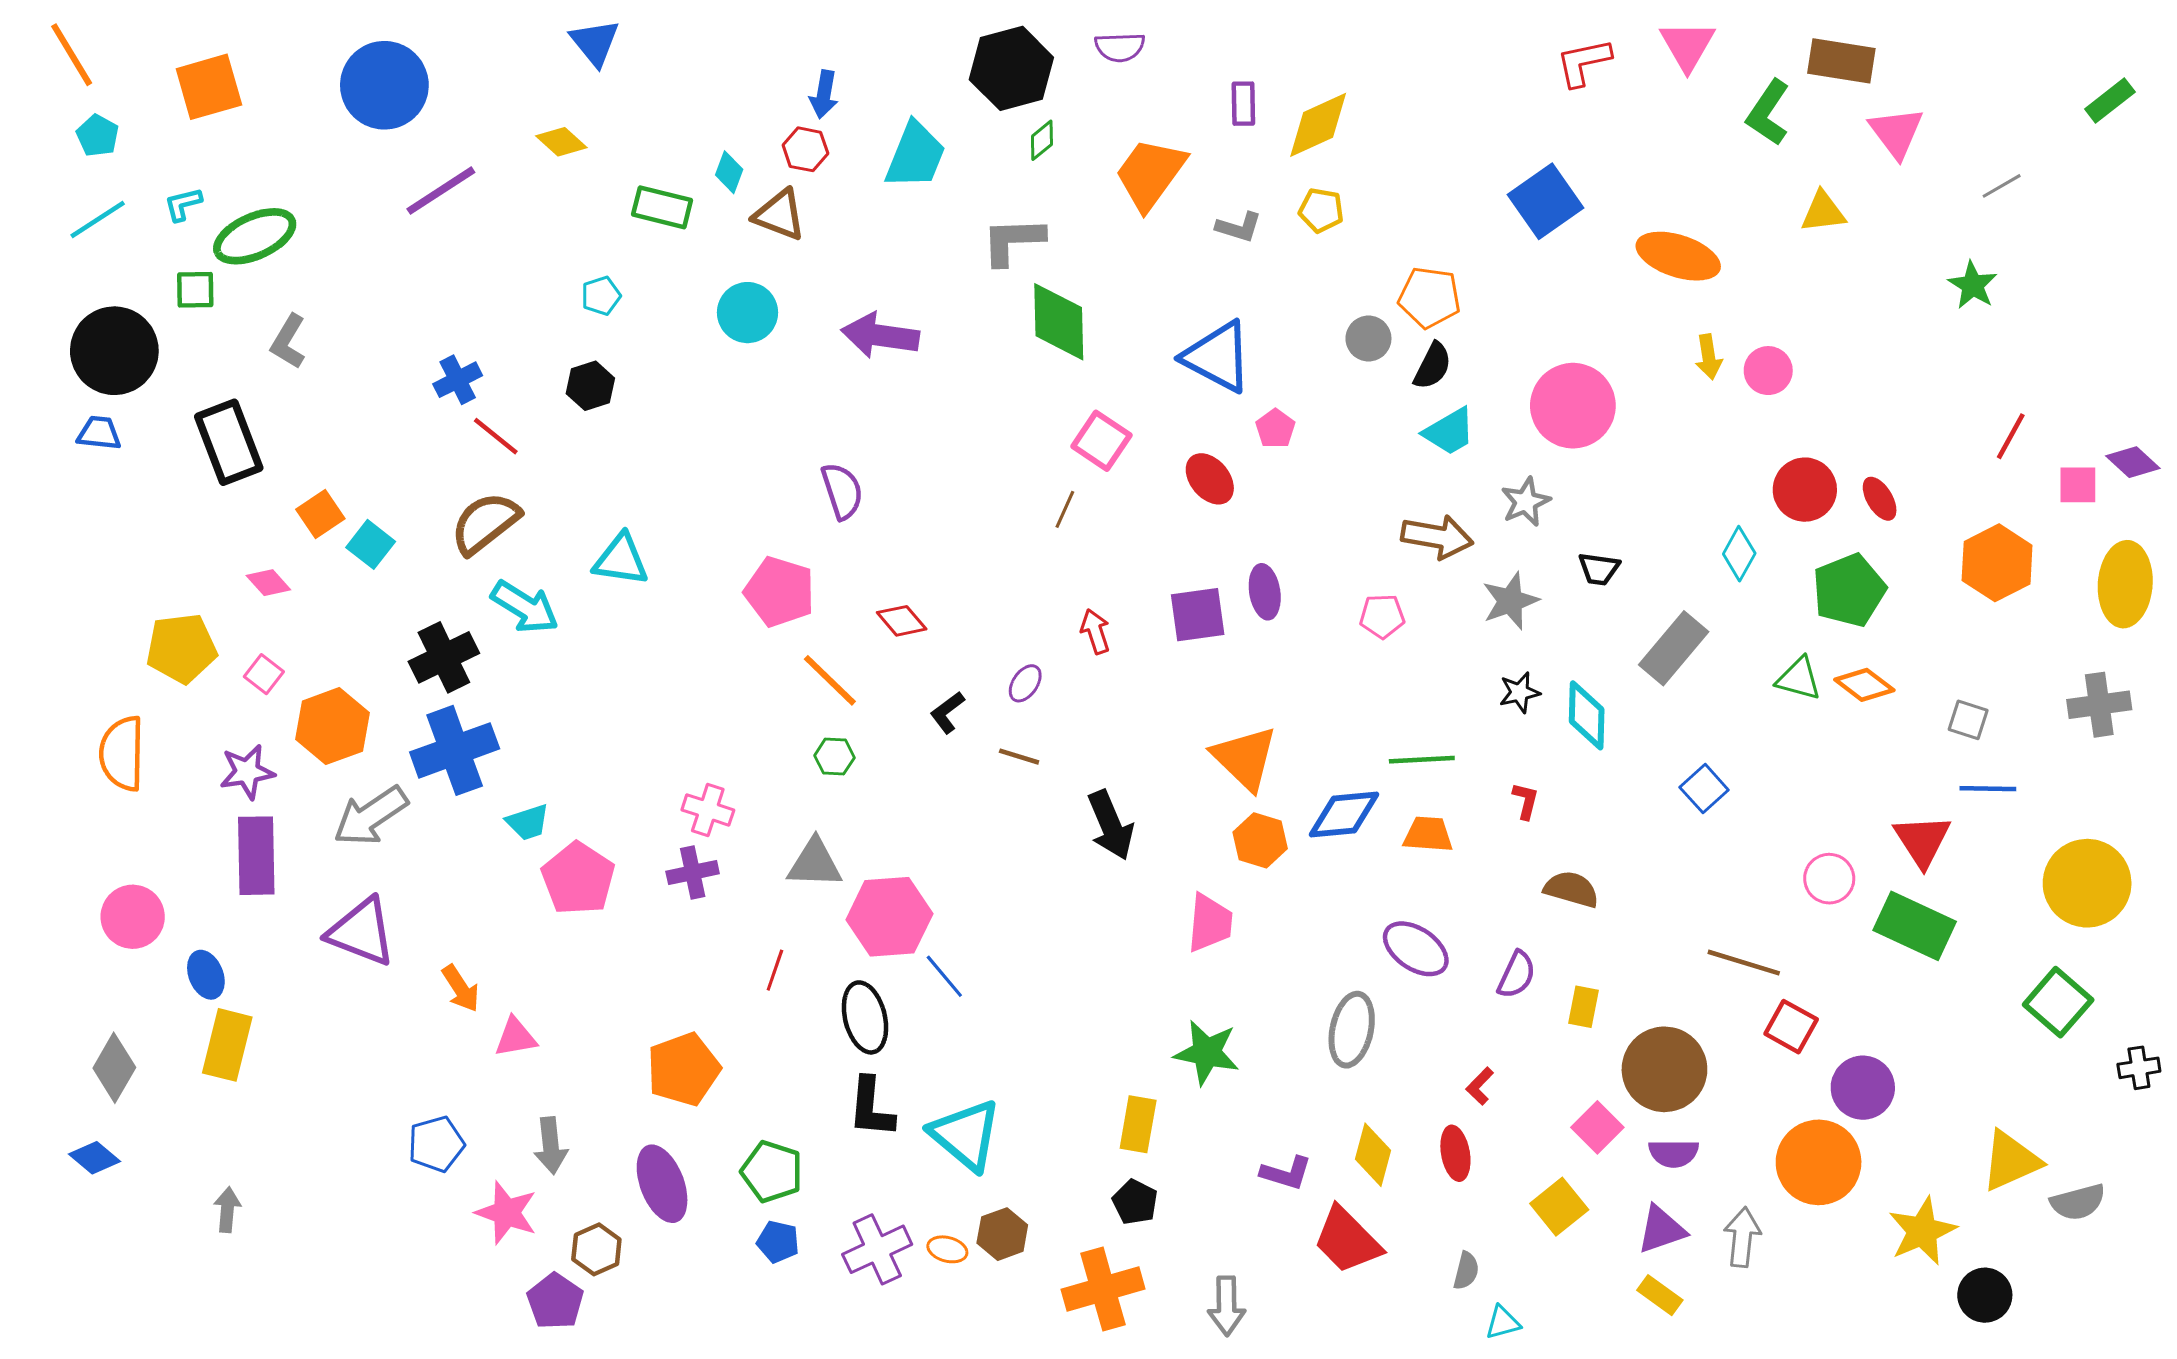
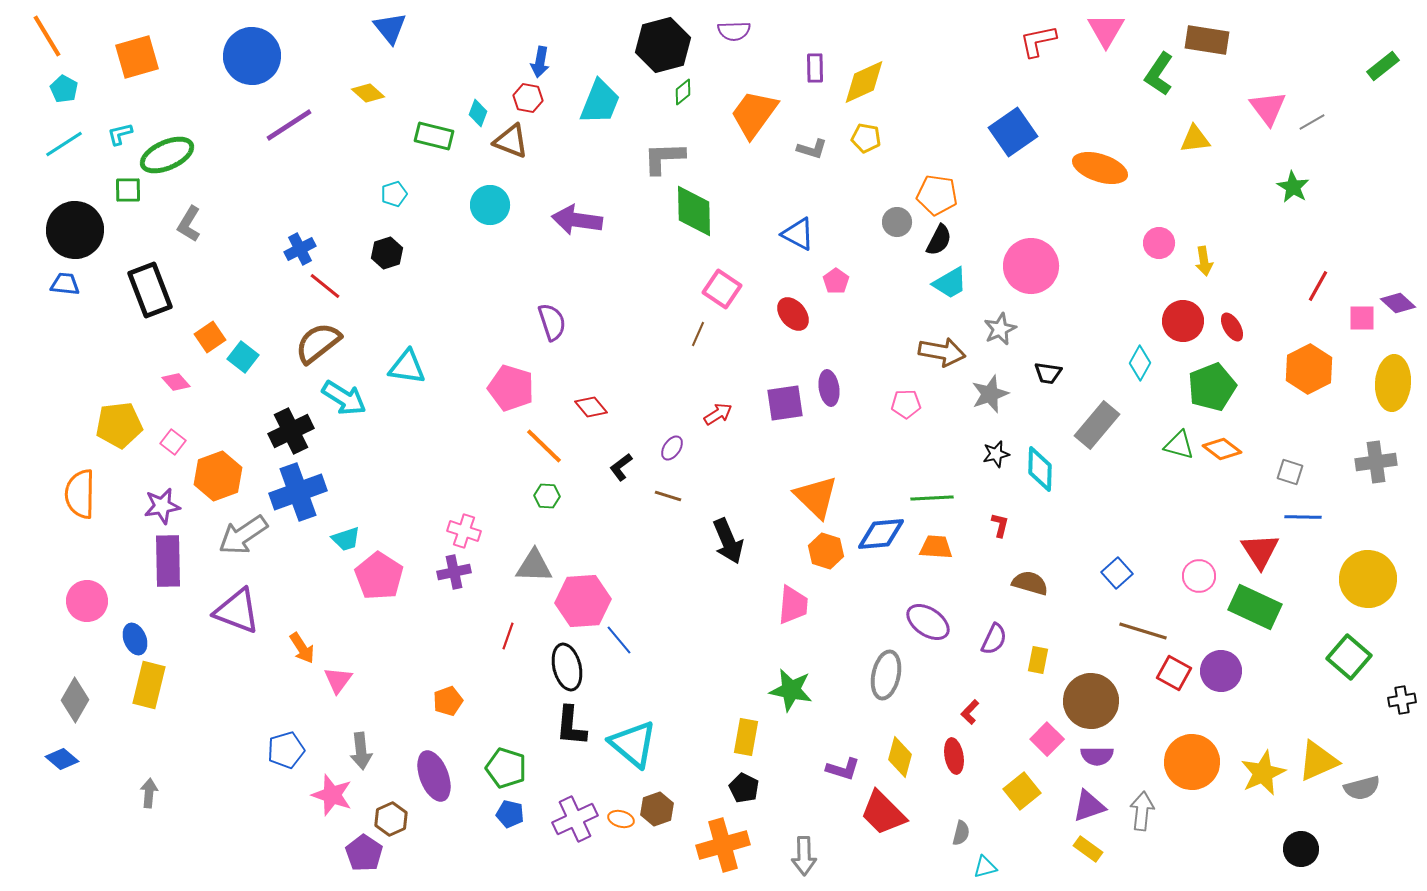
pink triangle: (1896, 133) -> (1268, 108), moved
blue triangle: (1217, 357) -> (798, 234), size x0.7
yellow arrow: (1709, 357) -> (1204, 261), moved
red arrow: (1095, 631) -> (718, 414), turned 76
blue square: (1704, 789) -> (1117, 573), moved
pink triangle: (516, 1037) -> (338, 680), turned -44
orange pentagon: (683, 1069) -> (448, 701), size x0.6
purple circle: (1863, 1088) -> (1221, 671), moved
yellow star: (1922, 1231) -> (1263, 773), moved

